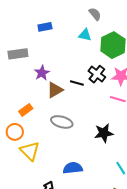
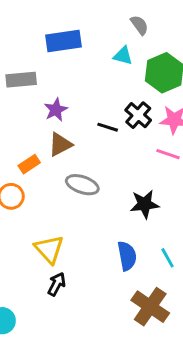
blue rectangle: (45, 27) -> (64, 41), size x1.6
brown triangle: (55, 90) -> (60, 145), moved
yellow triangle: (30, 151) -> (49, 249), moved
blue semicircle: (73, 168) -> (127, 256), moved, turned 84

